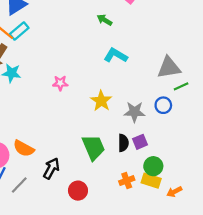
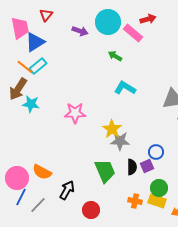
pink star: (60, 83) -> (75, 113), size x1.5
blue circle: (163, 105) -> (156, 152), moved
gray star: (134, 112) -> (120, 141), moved
orange cross: (127, 181) -> (135, 201), turned 32

